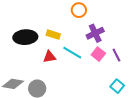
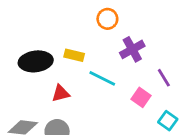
pink square: (98, 54) -> (141, 97), moved
red triangle: (49, 57) -> (61, 93), moved

